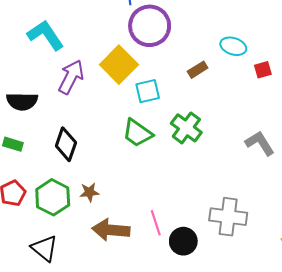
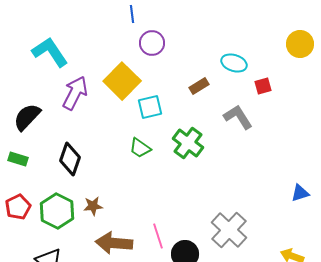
purple circle: (150, 26) -> (152, 43), size x0.6
black semicircle: (22, 101) -> (27, 117), turned 132
green trapezoid: (137, 133) -> (140, 148), size x0.7
gray L-shape: (260, 143) -> (238, 117), moved
gray cross: (228, 217) -> (229, 230), turned 36

